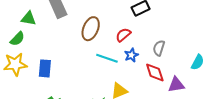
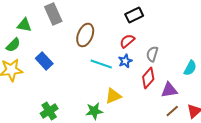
red semicircle: (123, 35) -> (127, 41), moved
blue rectangle: (45, 68) -> (44, 61), moved, turned -48
red diamond: (155, 72) -> (148, 78), turned 60

